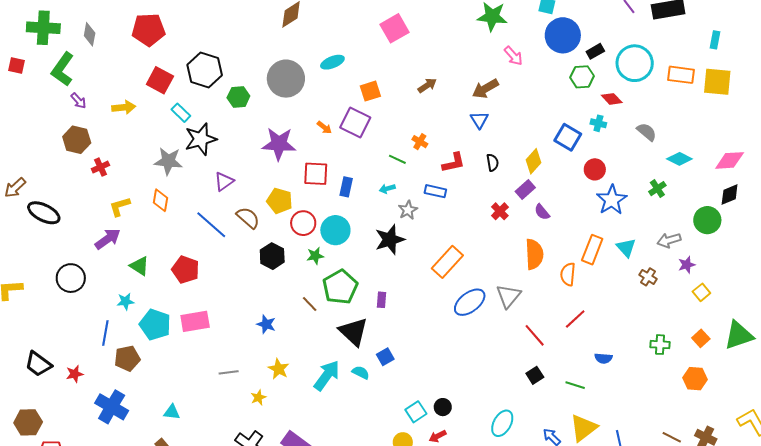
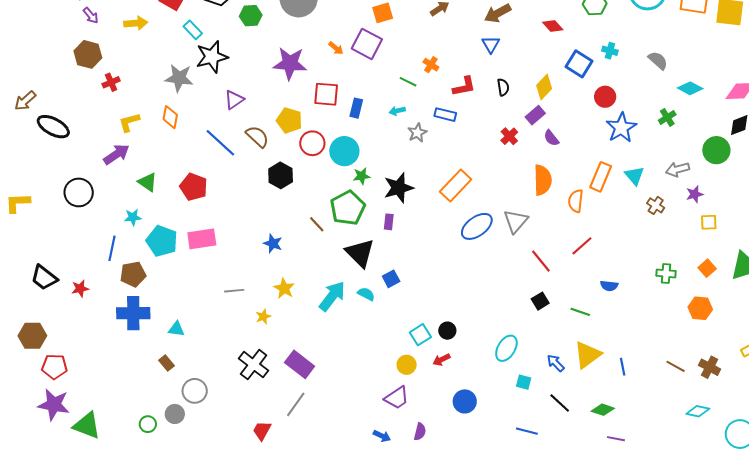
red diamond: (612, 99) -> (553, 26), moved
black star: (390, 240) -> (399, 188), moved
green star: (315, 256) -> (362, 176), moved
yellow square: (701, 292) -> (709, 222), turned 36
blue cross: (112, 407) -> (133, 313), moved, turned -32

